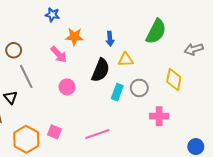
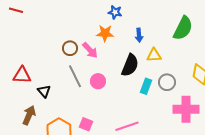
blue star: (52, 15) -> (115, 12), moved
brown circle: (14, 50) -> (70, 48), moved
gray line: (26, 76) -> (75, 76), moved
pink cross: (159, 116) -> (186, 109), size x1.4

